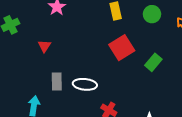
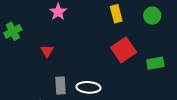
green rectangle: (153, 62) -> (155, 63), turned 42

